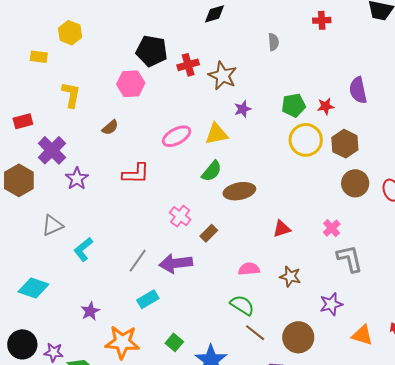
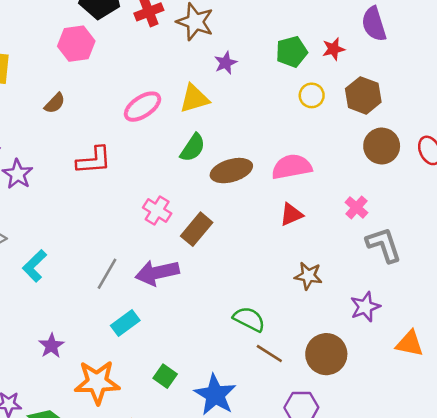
yellow circle: (306, 140) -> (312, 95), size x0.6
brown rectangle: (209, 233) -> (197, 229), size x1.4
pink semicircle: (249, 269) -> (292, 167), moved, size x1.4

